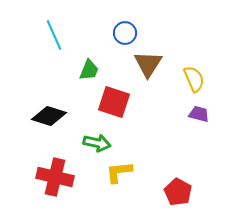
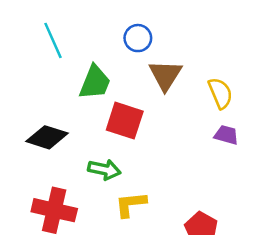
green trapezoid: (89, 70) -> (95, 82), size x1.4

